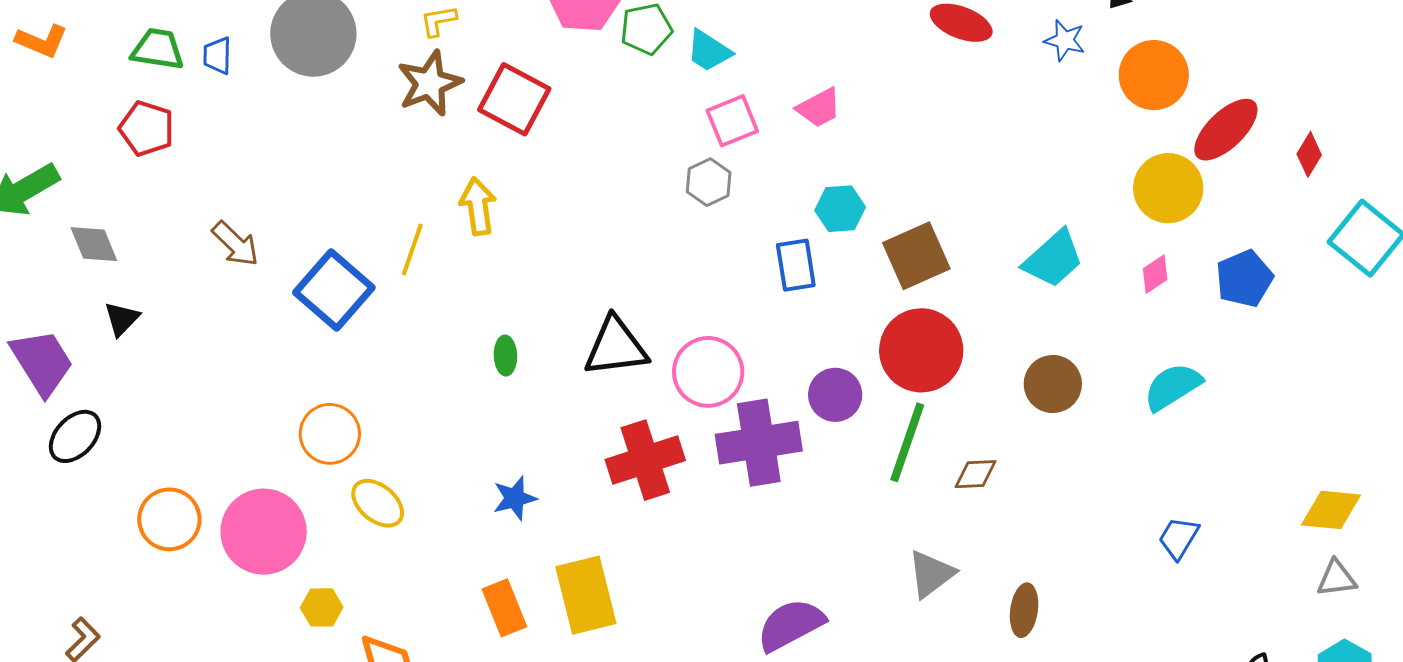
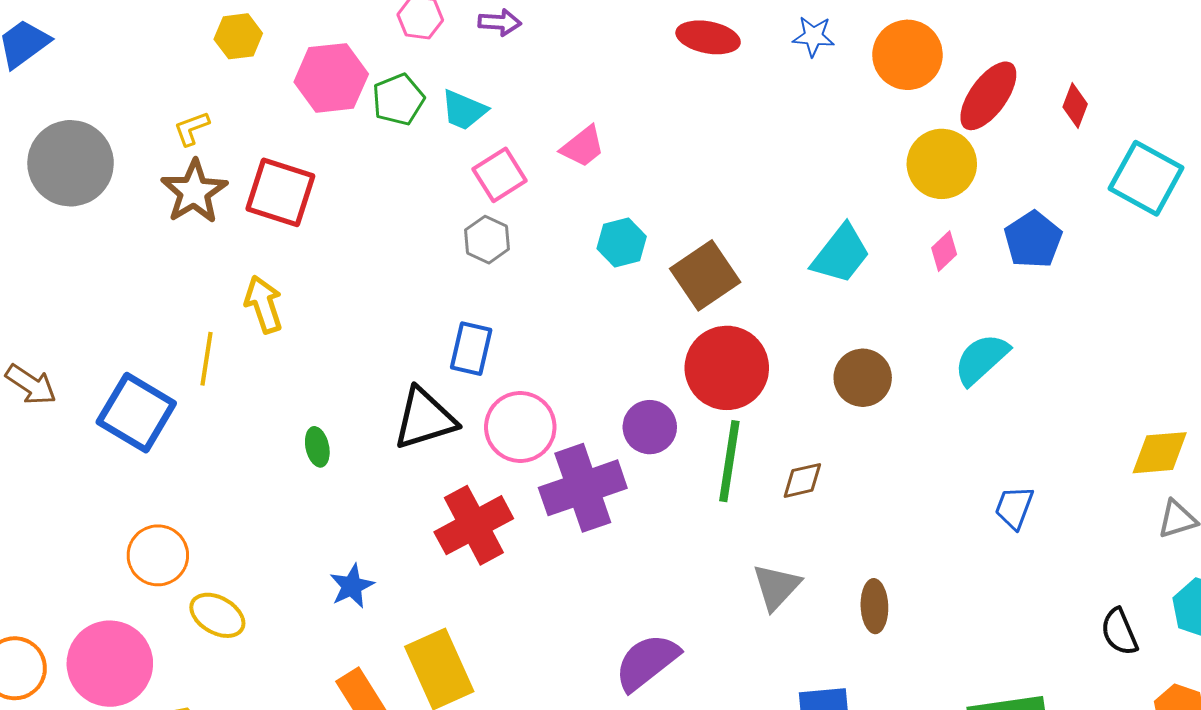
blue rectangle: (796, 265) -> (471, 349), moved, turned 32

